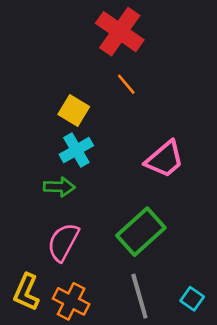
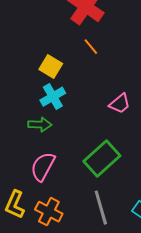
pink trapezoid: (164, 159) -> (120, 104), size x0.7

